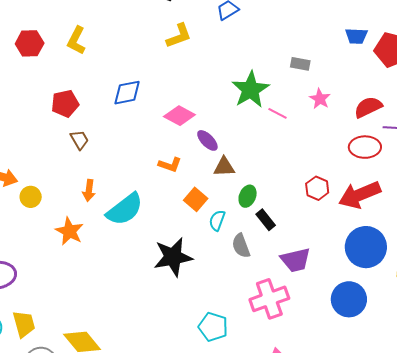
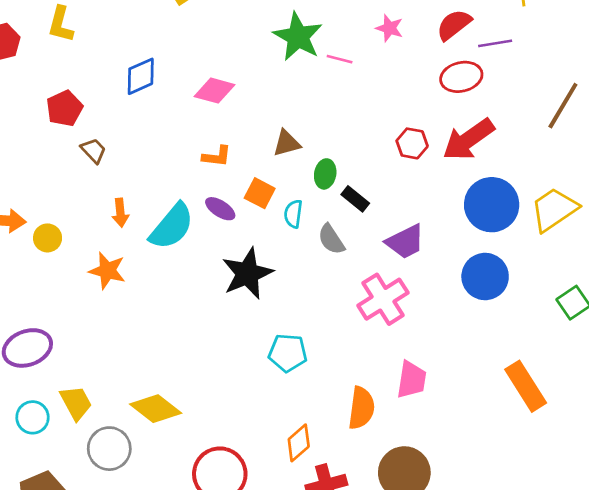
purple ellipse: (207, 140) -> (220, 209), moved
cyan pentagon: (213, 327) -> (288, 353), moved

